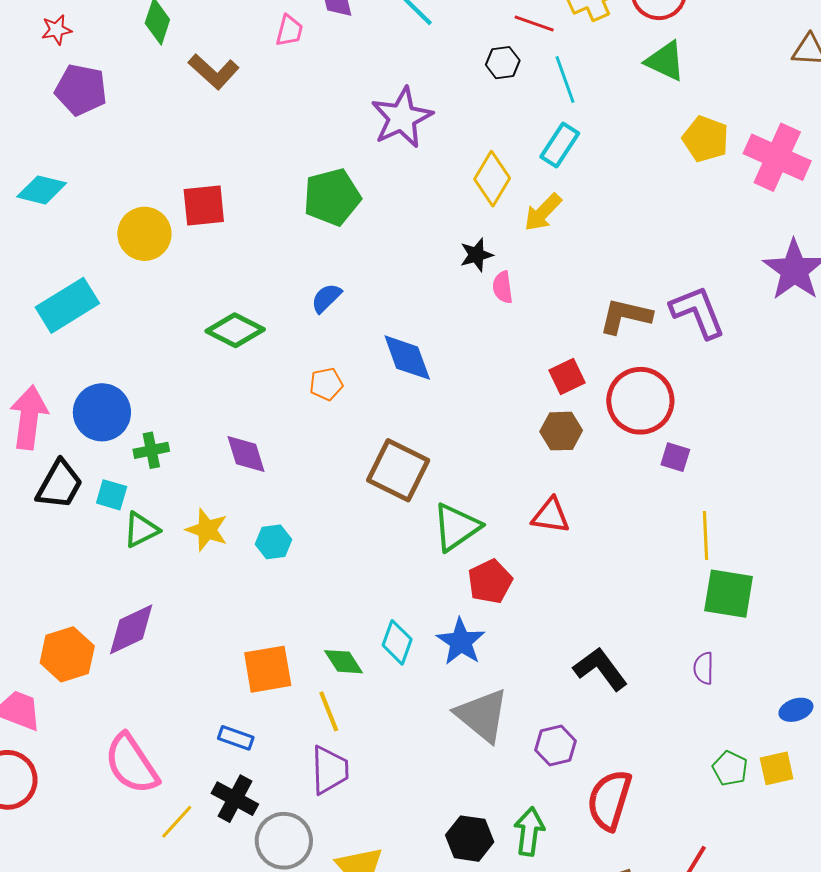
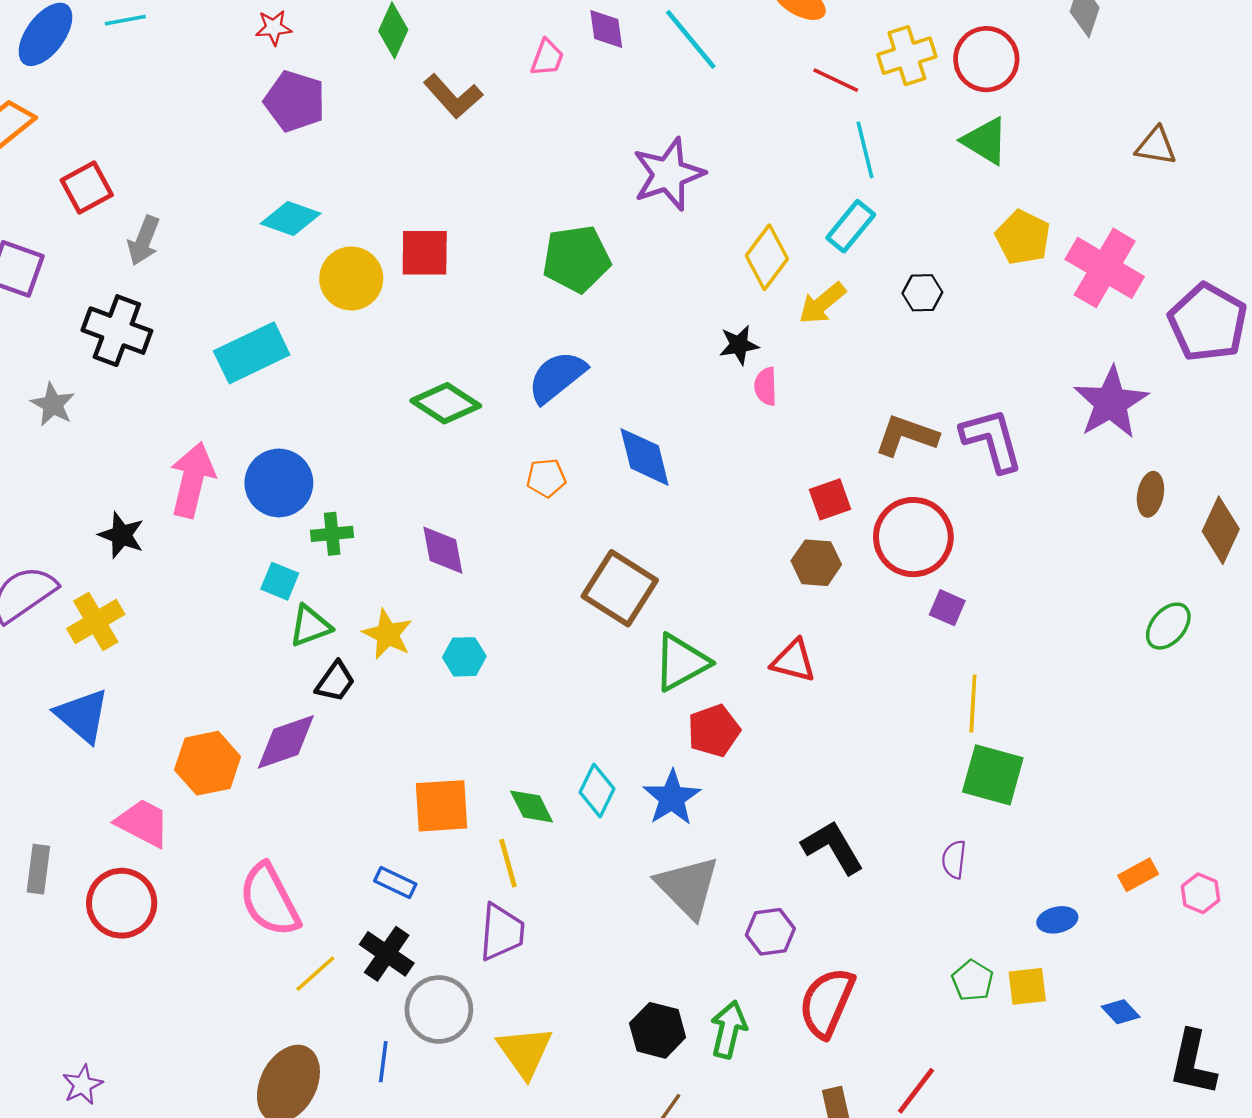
black hexagon: (503, 63) -> (922, 293), moved
cyan diamond: (42, 190) -> (291, 219), moved
blue semicircle: (326, 298) -> (557, 377), size x1.6
black trapezoid: (59, 485) -> (335, 682), moved, size x0.7

